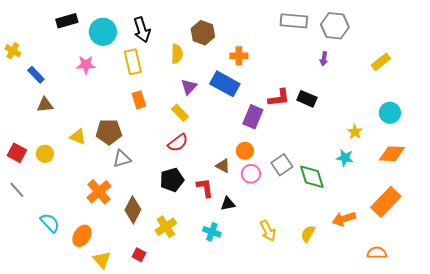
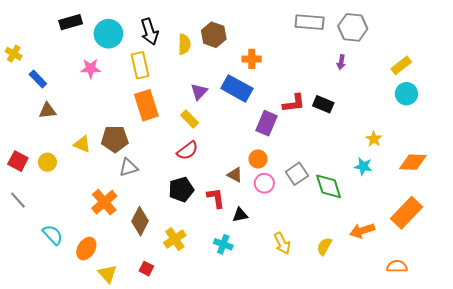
yellow semicircle: (177, 54) -> (184, 44), moved
orange rectangle: (139, 100) -> (146, 105), size x1.6
cyan circle: (390, 113) -> (406, 94), moved

